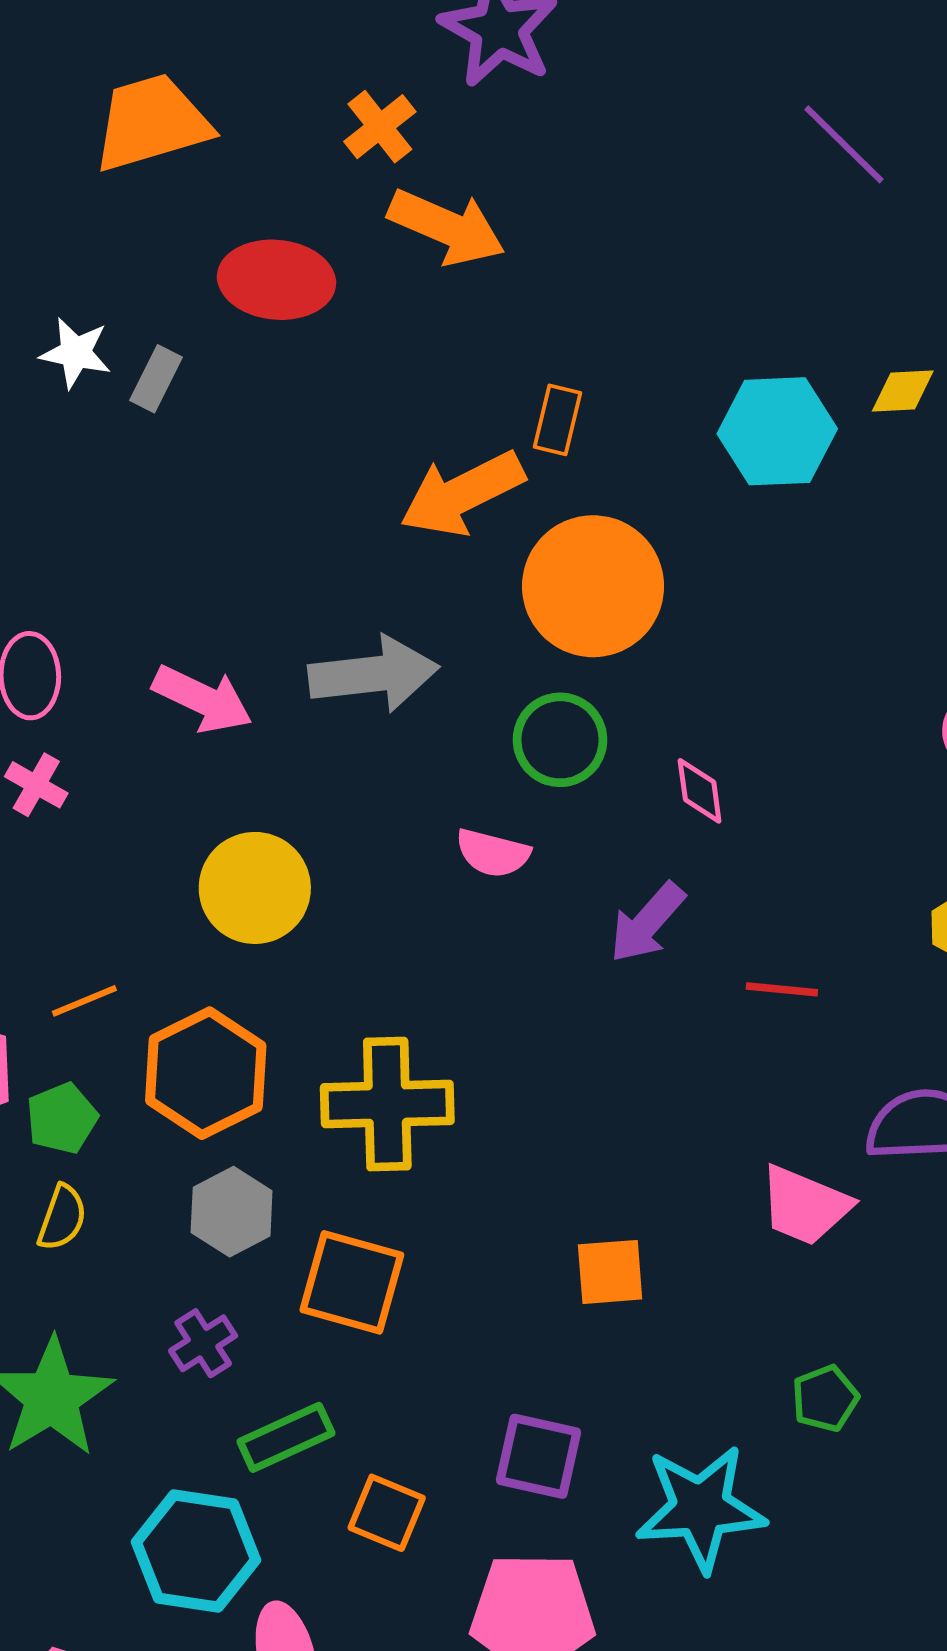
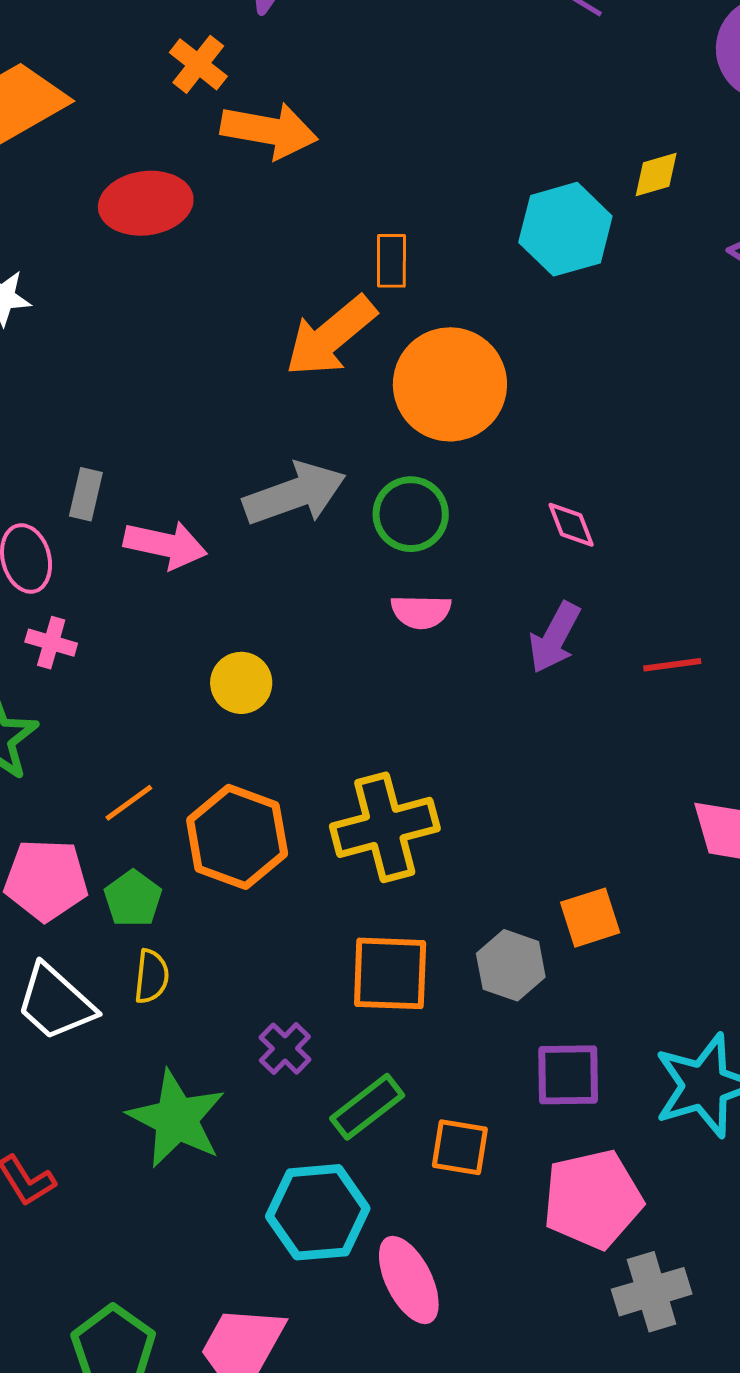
gray rectangle: (156, 379) -> (86, 494), moved
green circle: (560, 740) -> (411, 514), moved
yellow circle: (255, 888) -> (241, 683), size x0.7
gray hexagon: (232, 1212) -> (511, 965), moved

